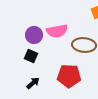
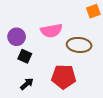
purple circle: (34, 35) -> (17, 37), moved

